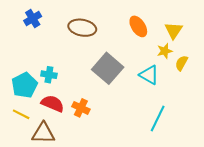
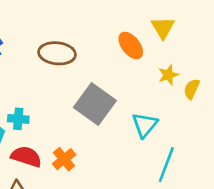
yellow triangle: (174, 30) -> (163, 28), moved
cyan triangle: (149, 75) -> (145, 125), moved, turned 45
orange cross: (81, 108) -> (64, 159), turned 30

